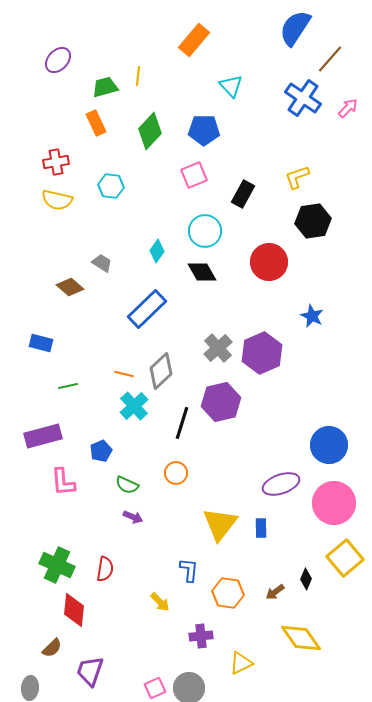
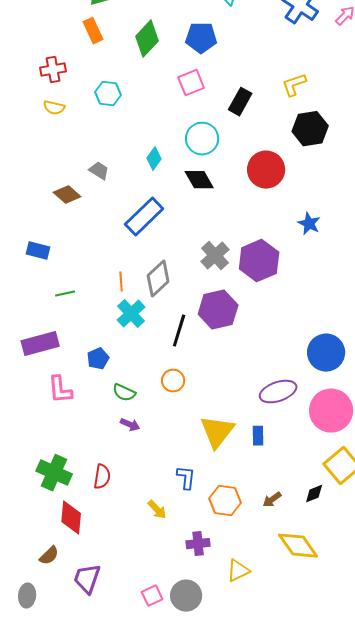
yellow semicircle: (57, 200) -> (54, 108), size x0.7
orange line: (124, 374) -> (121, 282), turned 72
black diamond: (306, 579) -> (314, 494), moved, turned 45

